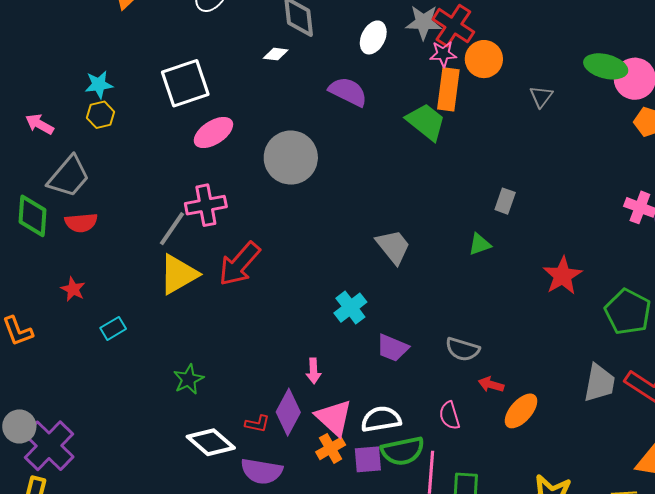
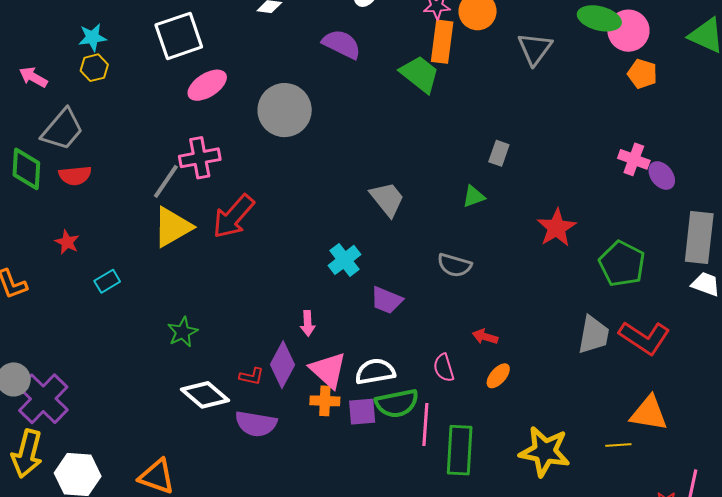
gray triangle: (541, 97) -> (535, 49), size x1.5
gray semicircle: (463, 349) -> (454, 265), moved
orange ellipse: (521, 411) -> (498, 376), moved, size x0.7
orange cross: (331, 448) -> (325, 401), turned 32

